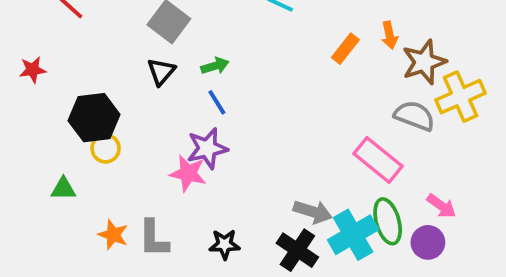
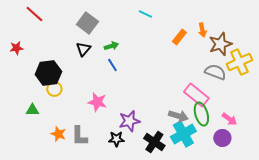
purple star: (207, 148) -> (129, 121), moved
gray arrow: (313, 212) -> (178, 116), moved
green ellipse: (388, 221) -> (201, 114), moved

